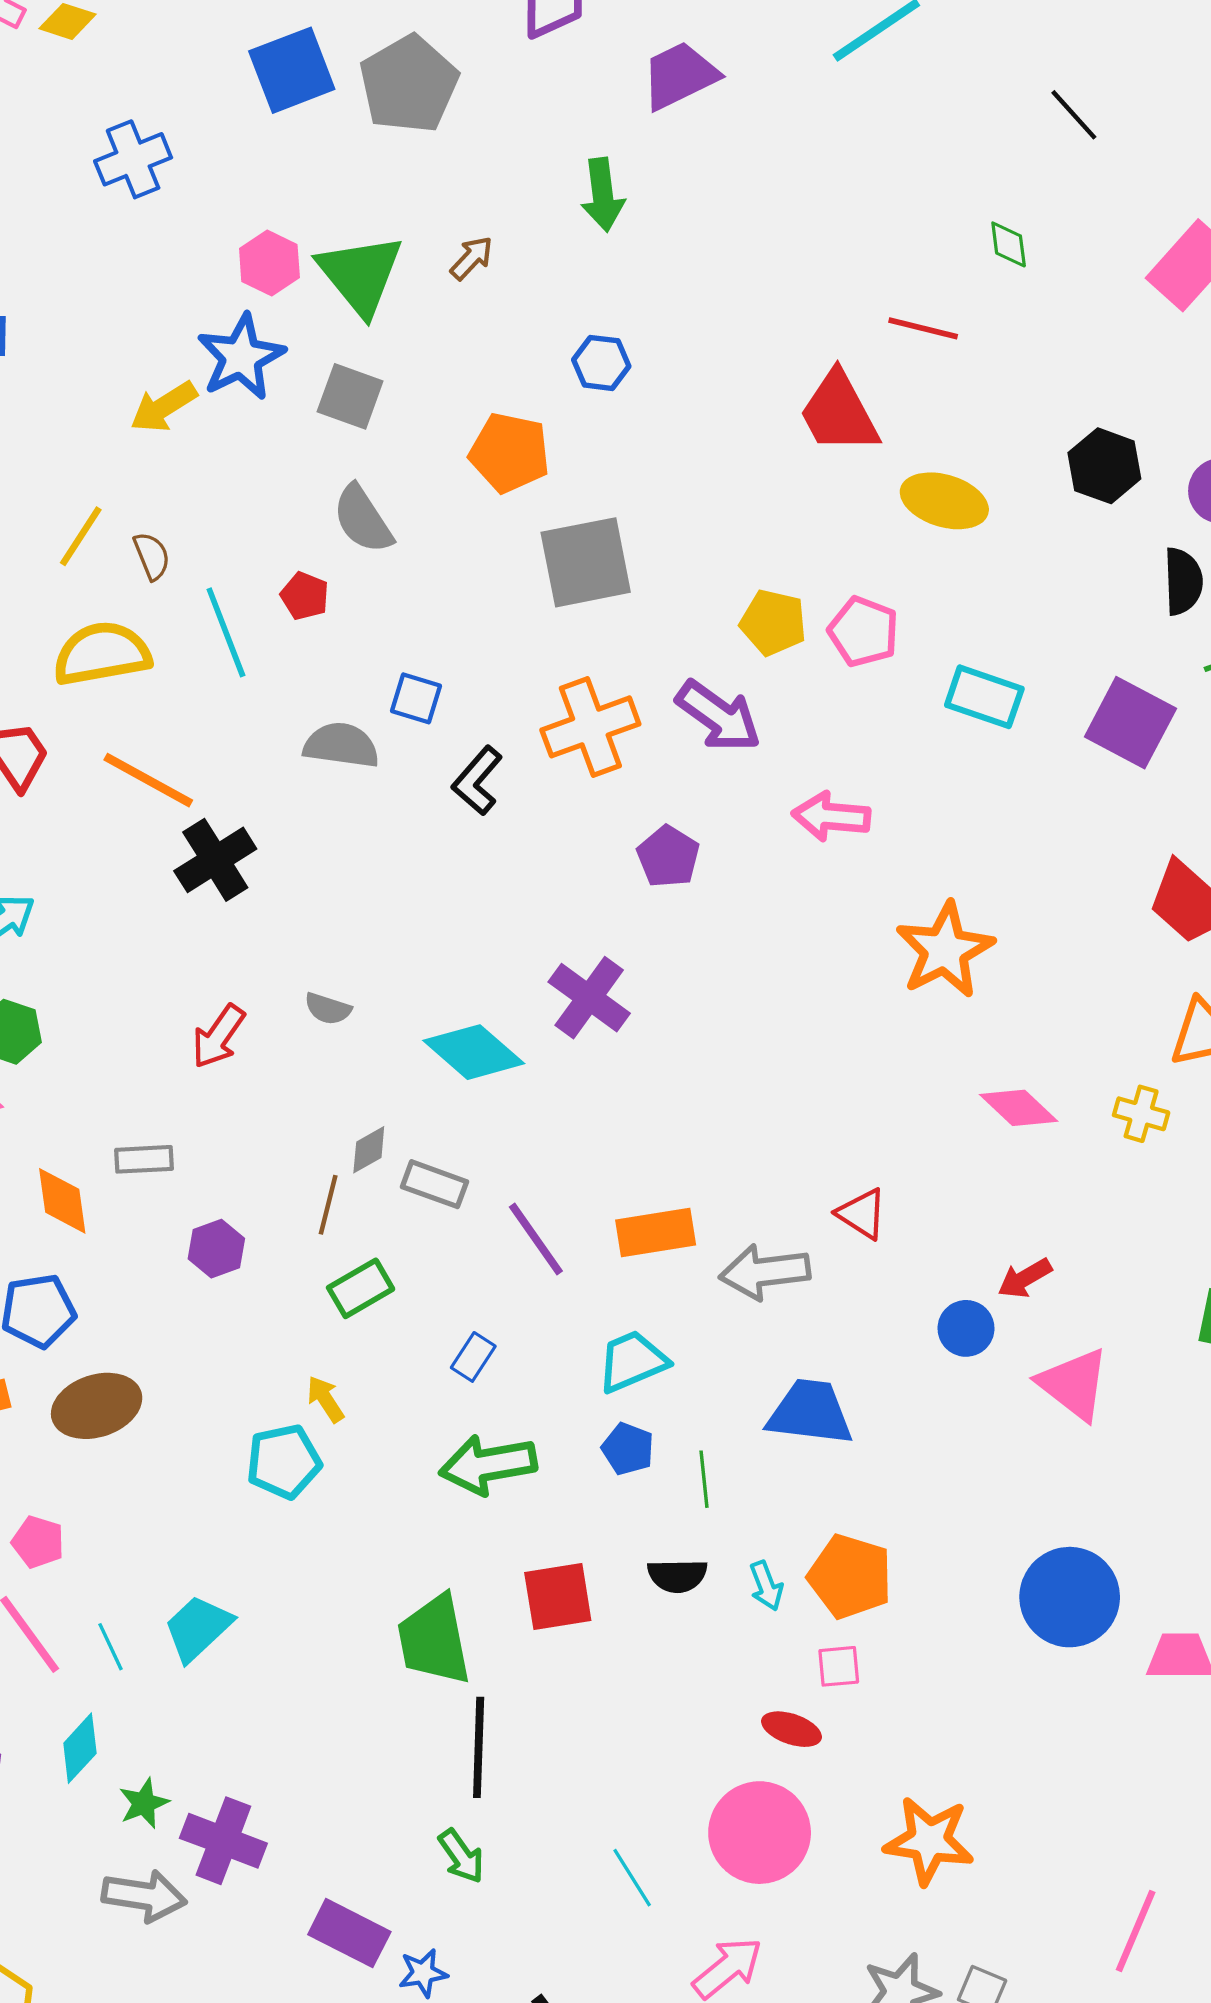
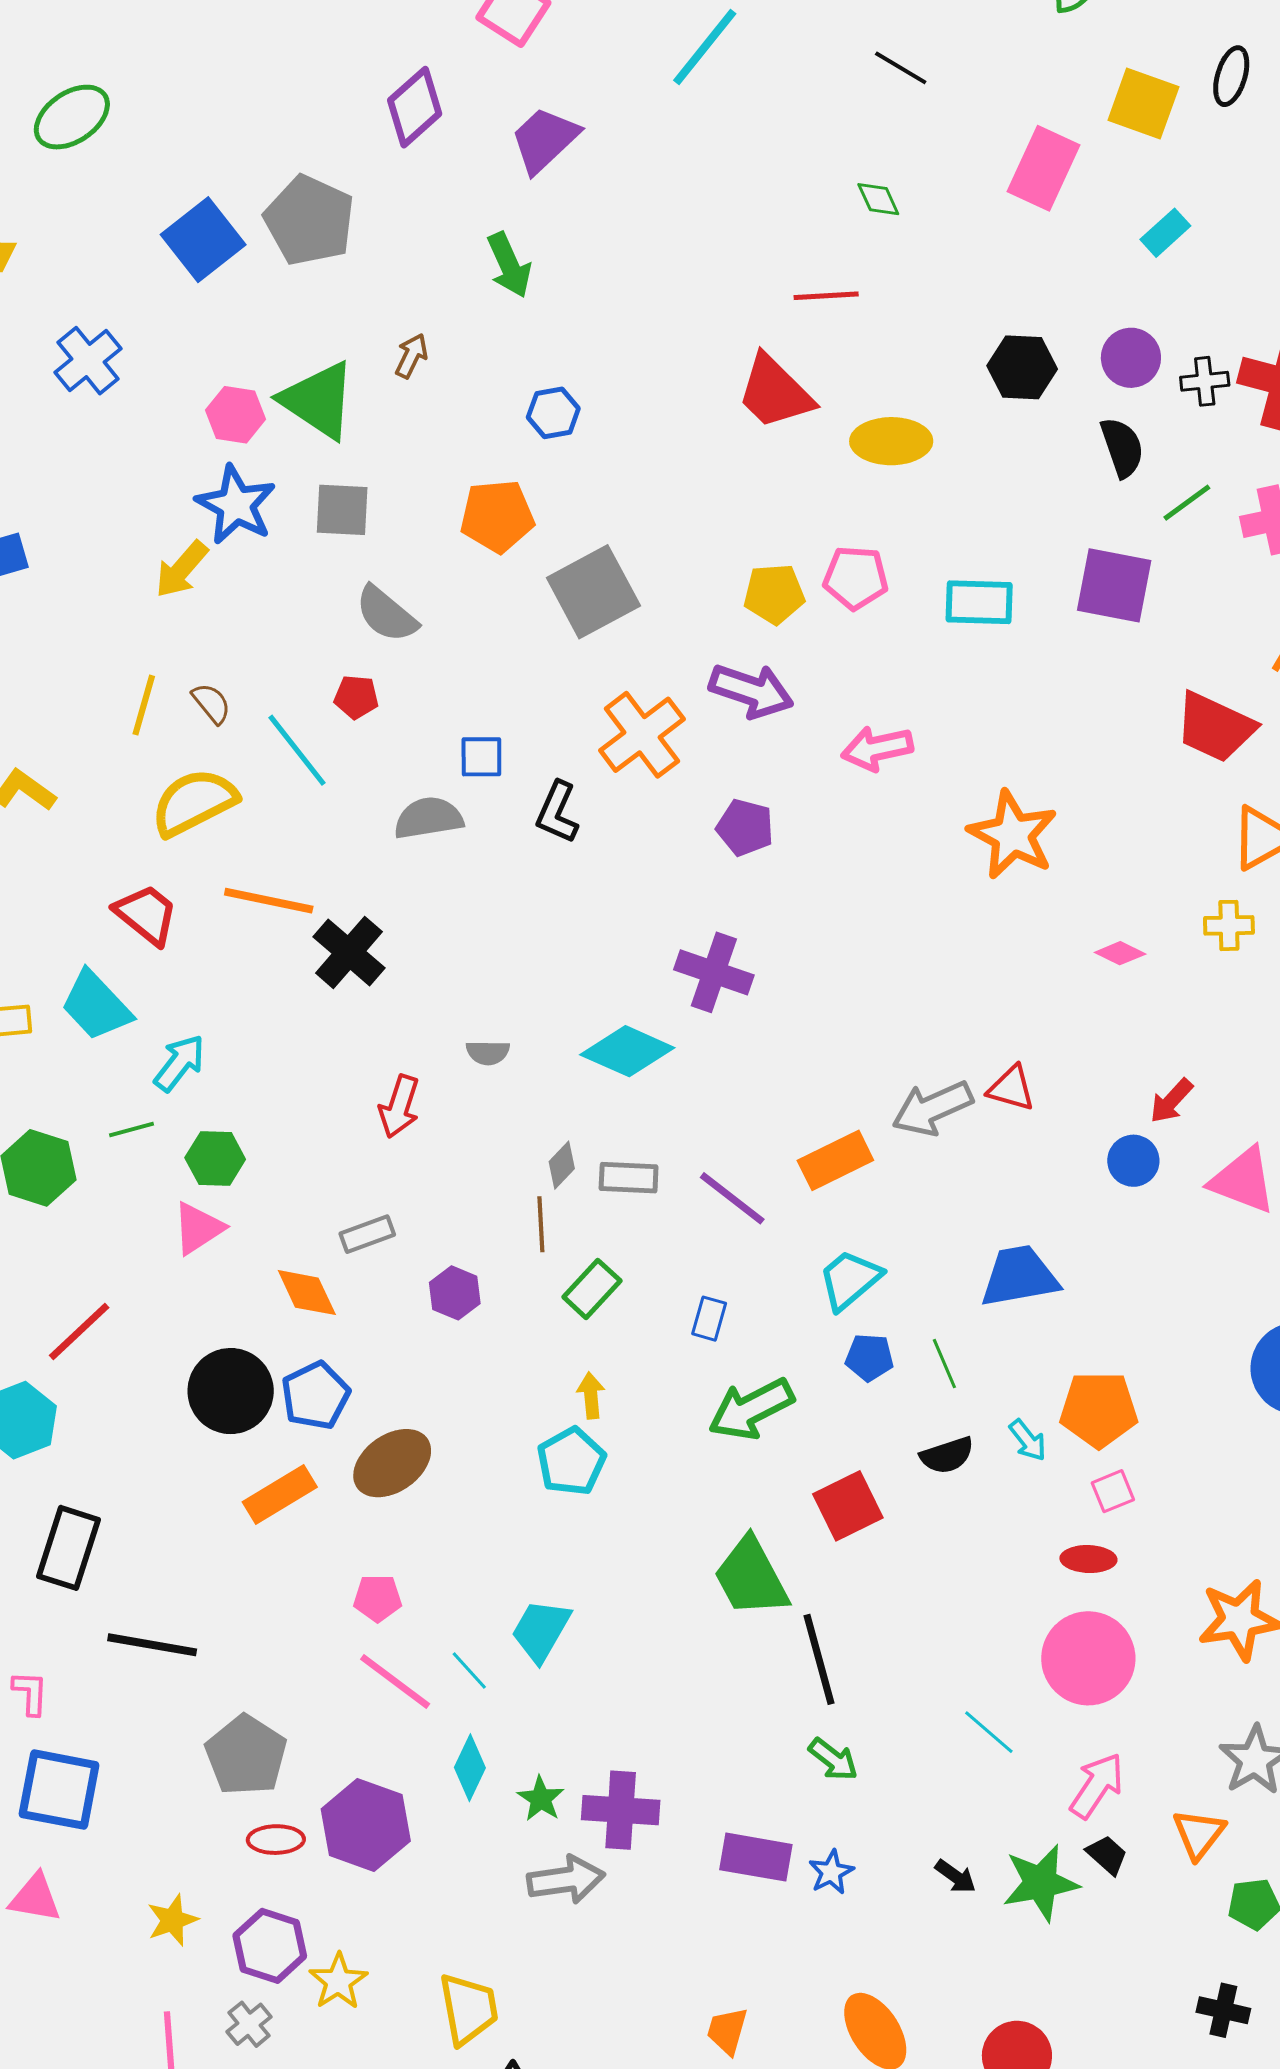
pink diamond: (1019, 1108) -> (1120, 953), size x0.7
gray arrow: (765, 1272) -> (932, 1108), moved
yellow arrow: (325, 1399) -> (591, 1395), turned 45

